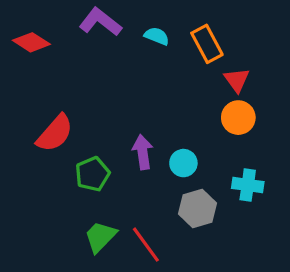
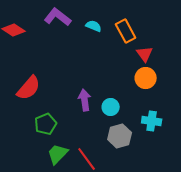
green pentagon: (92, 174) -> (46, 124), moved

